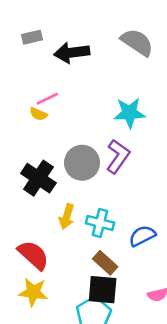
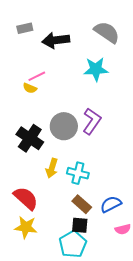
cyan star: (129, 113) -> (96, 69), moved
blue semicircle: (142, 236) -> (111, 204), moved
black square: (103, 290) -> (80, 225), size x0.7

